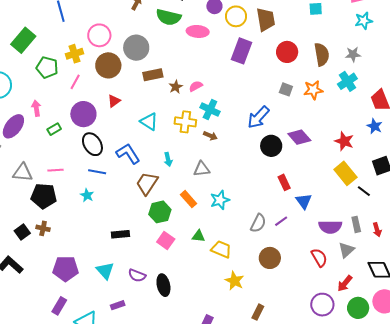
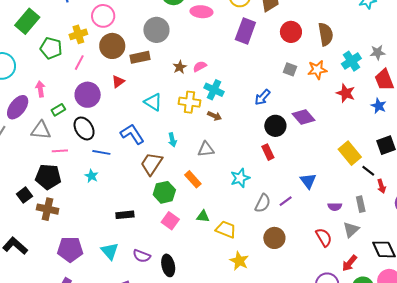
gray circle: (136, 48) -> (156, 30), moved
gray star: (353, 54) -> (378, 52), moved
brown rectangle: (153, 75) -> (140, 57), moved
blue arrow: (258, 117) -> (262, 97), size x0.7
red star: (344, 141) -> (346, 93), moved
black ellipse: (92, 144) -> (84, 128), moved
gray triangle: (23, 173) -> (41, 130), moved
red rectangle: (284, 182) -> (268, 152), moved
cyan star: (220, 200) -> (240, 178), moved
purple semicircle: (330, 227) -> (335, 207), size x0.6
brown cross: (43, 228) -> (48, 209), size x1.5
red arrow: (377, 230) -> (381, 186), moved
black square: (22, 232) -> (24, 195), moved

